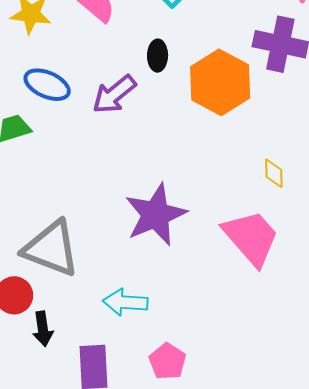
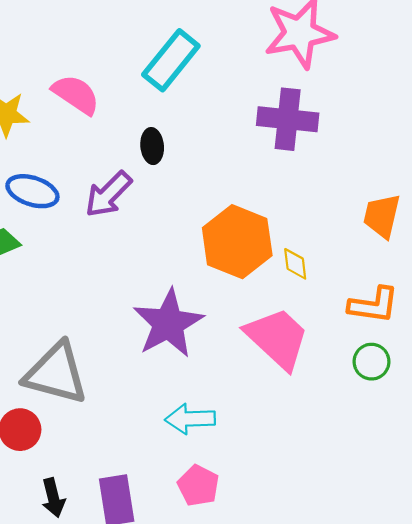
orange hexagon: (220, 82) -> (237, 242), moved
cyan arrow: (125, 302) -> (190, 419), moved
black arrow: (43, 329) -> (53, 498), moved

